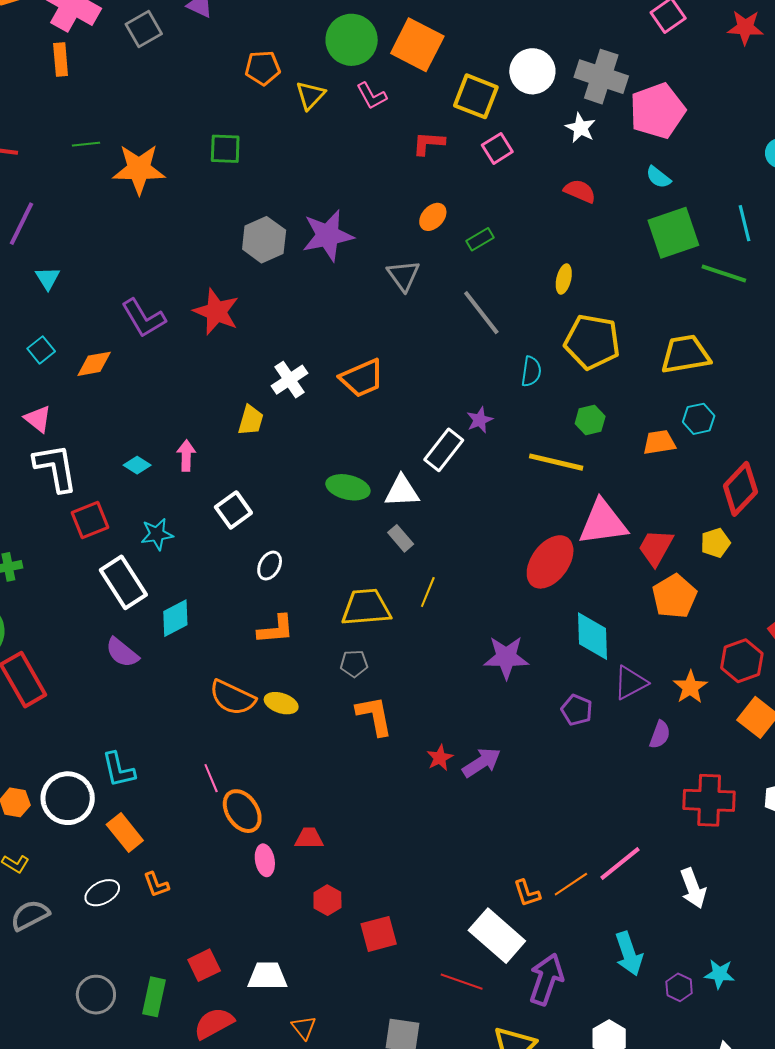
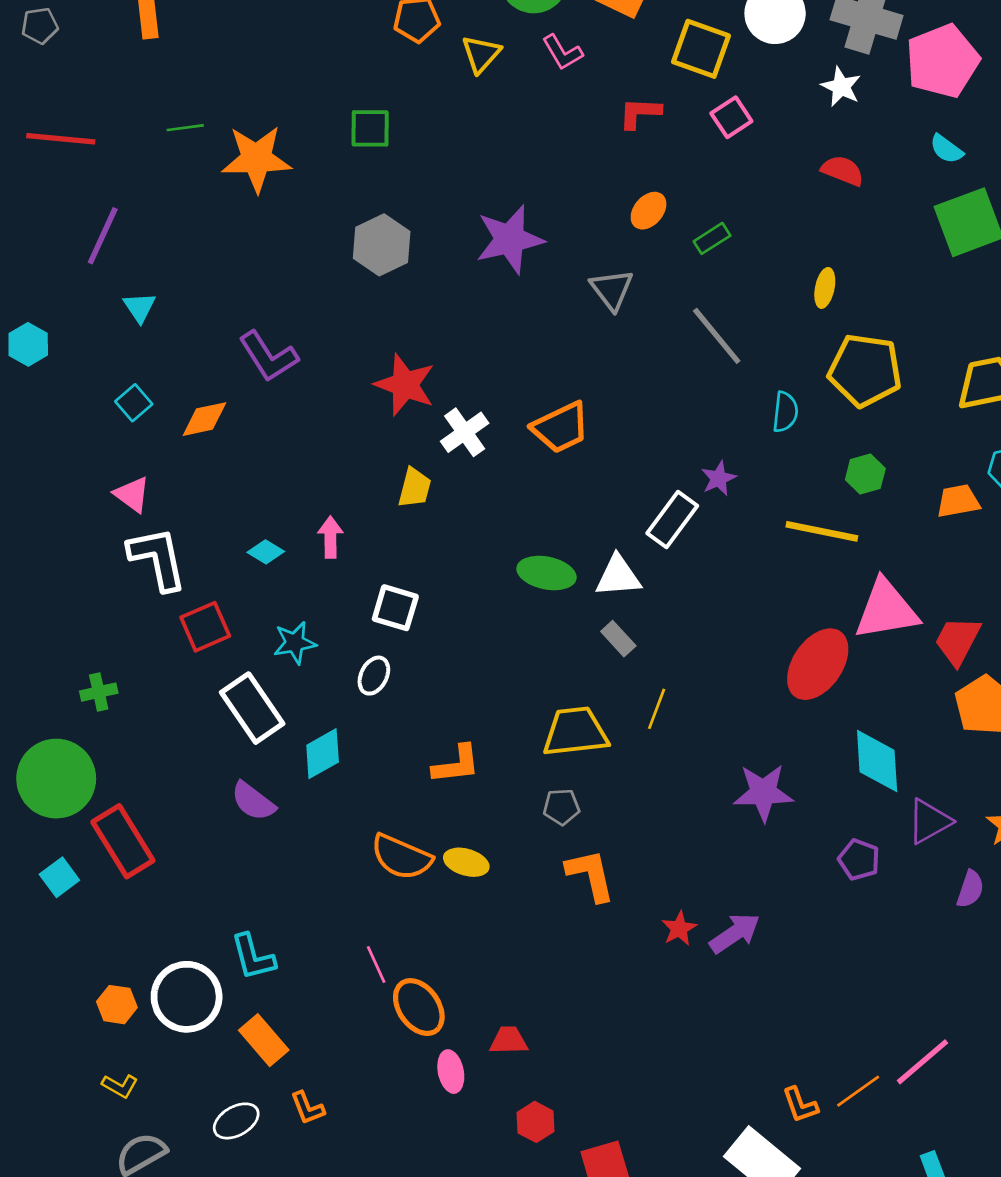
gray hexagon: (264, 240) -> (382, 245), moved
red star: (216, 312) -> (405, 385), moved
white square: (233, 510) -> (395, 608), turned -36
white ellipse: (270, 566) -> (374, 676), moved

